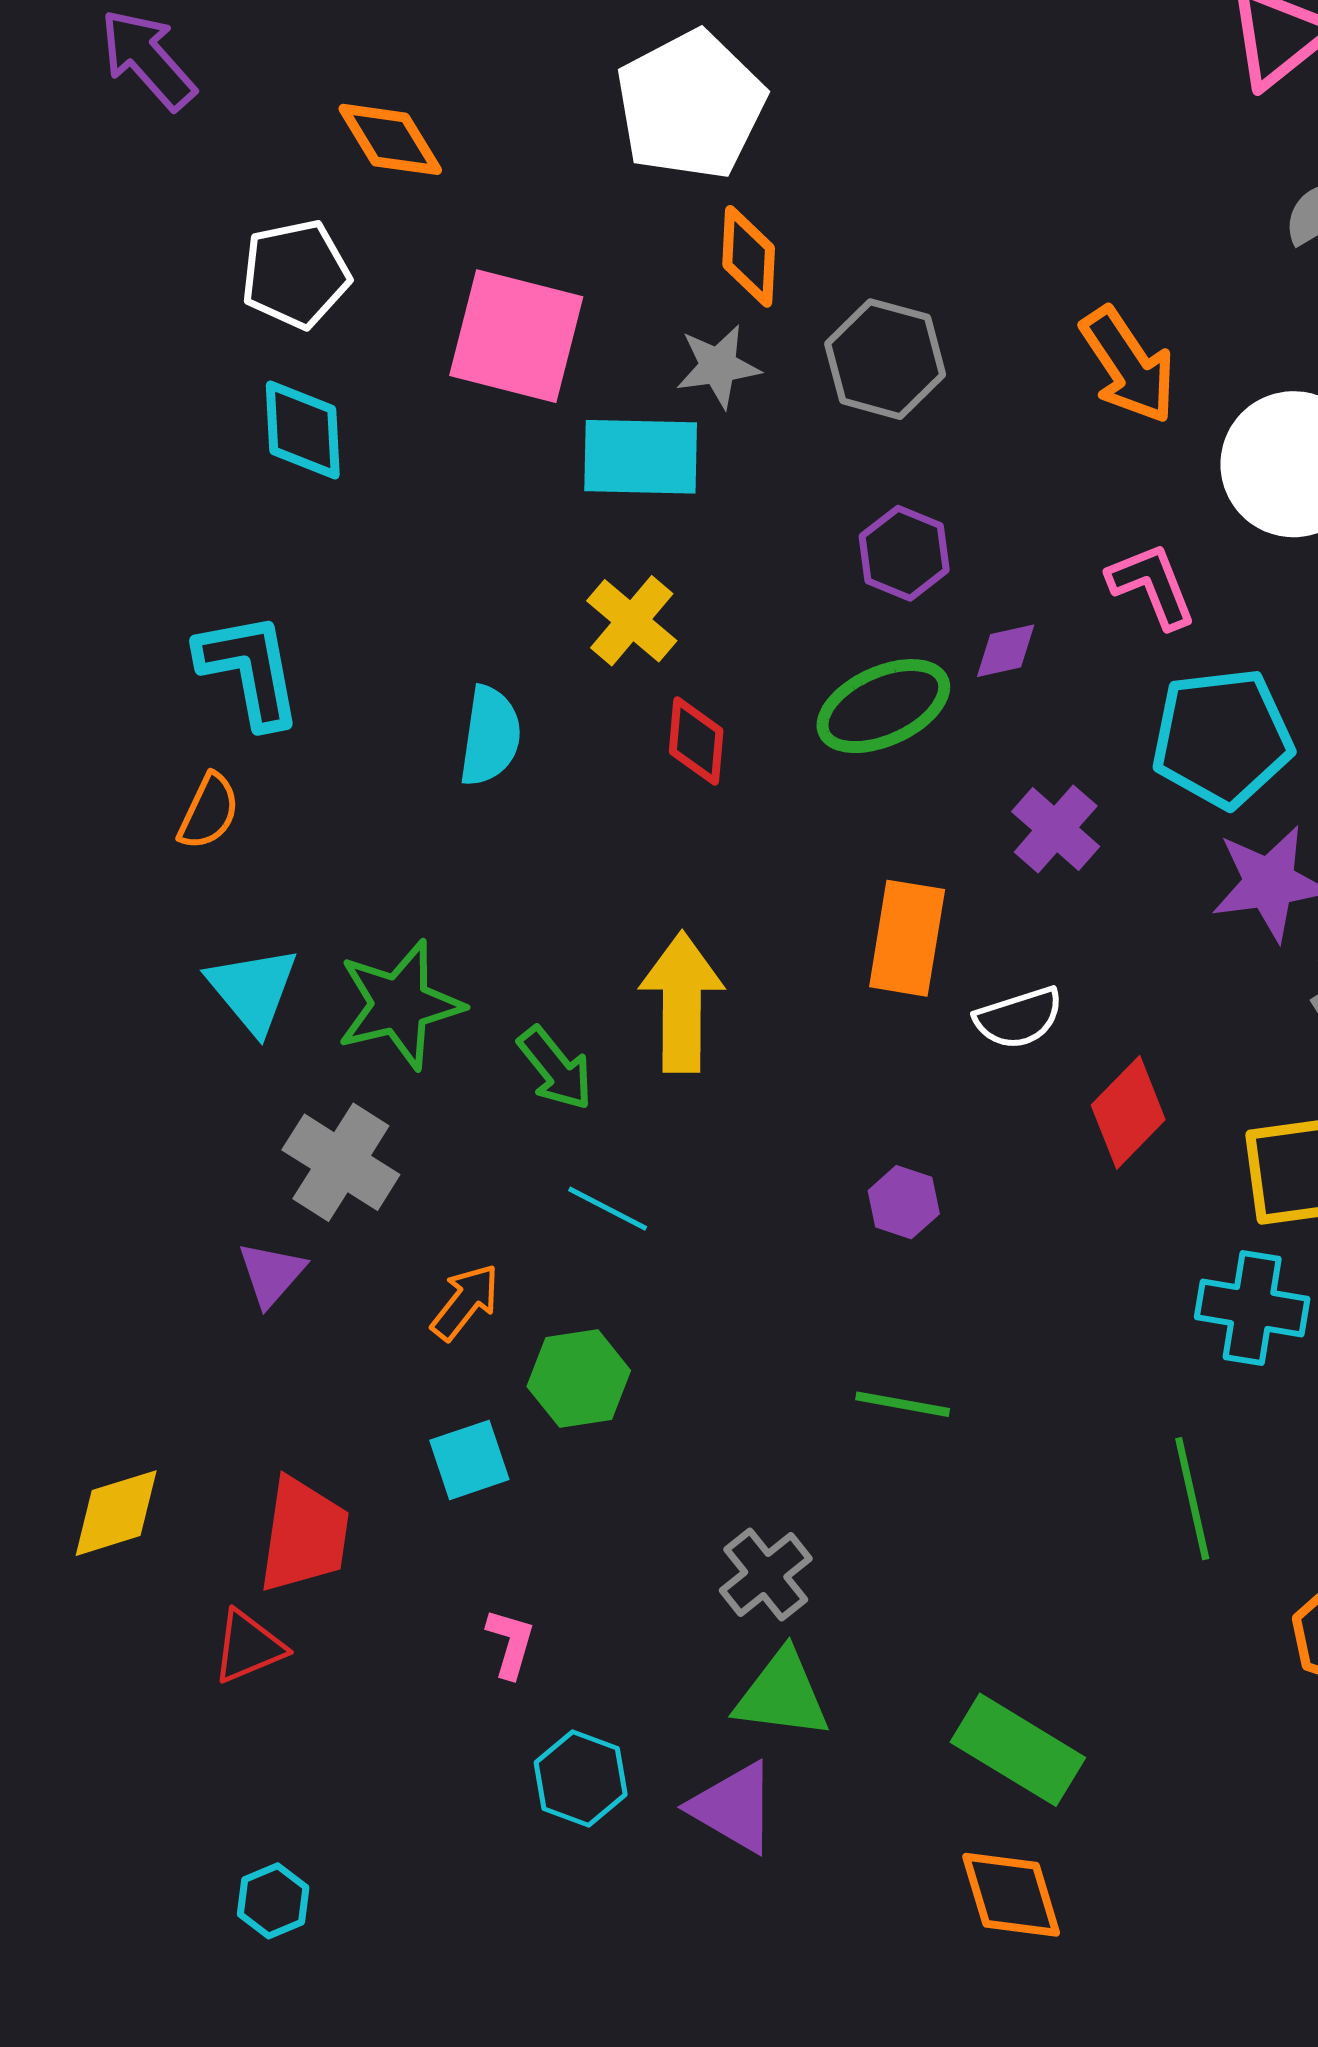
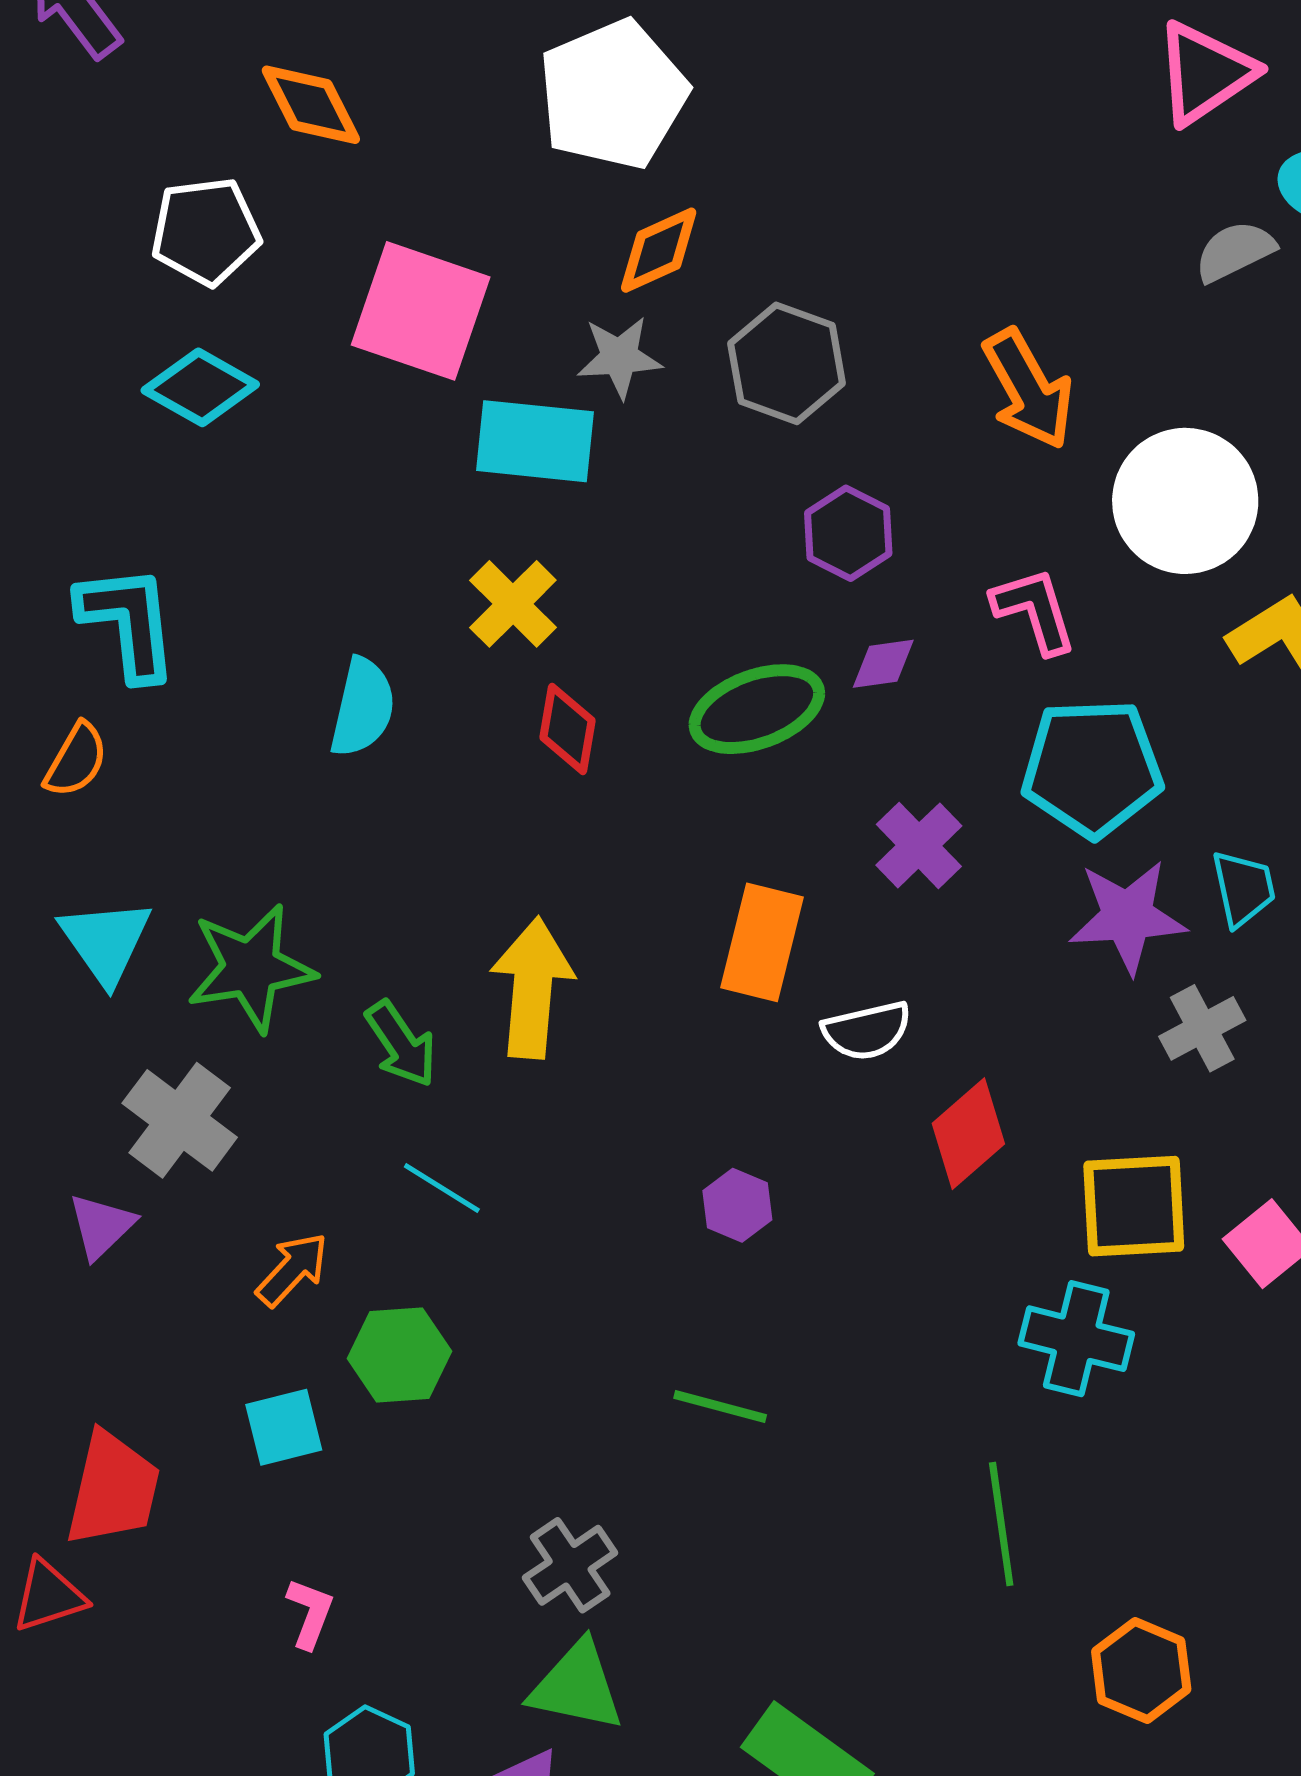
orange diamond: (749, 256) -> (659, 250), turned 58
cyan diamond: (303, 430) -> (200, 387), turned -62
purple hexagon: (904, 553) -> (848, 533), moved

